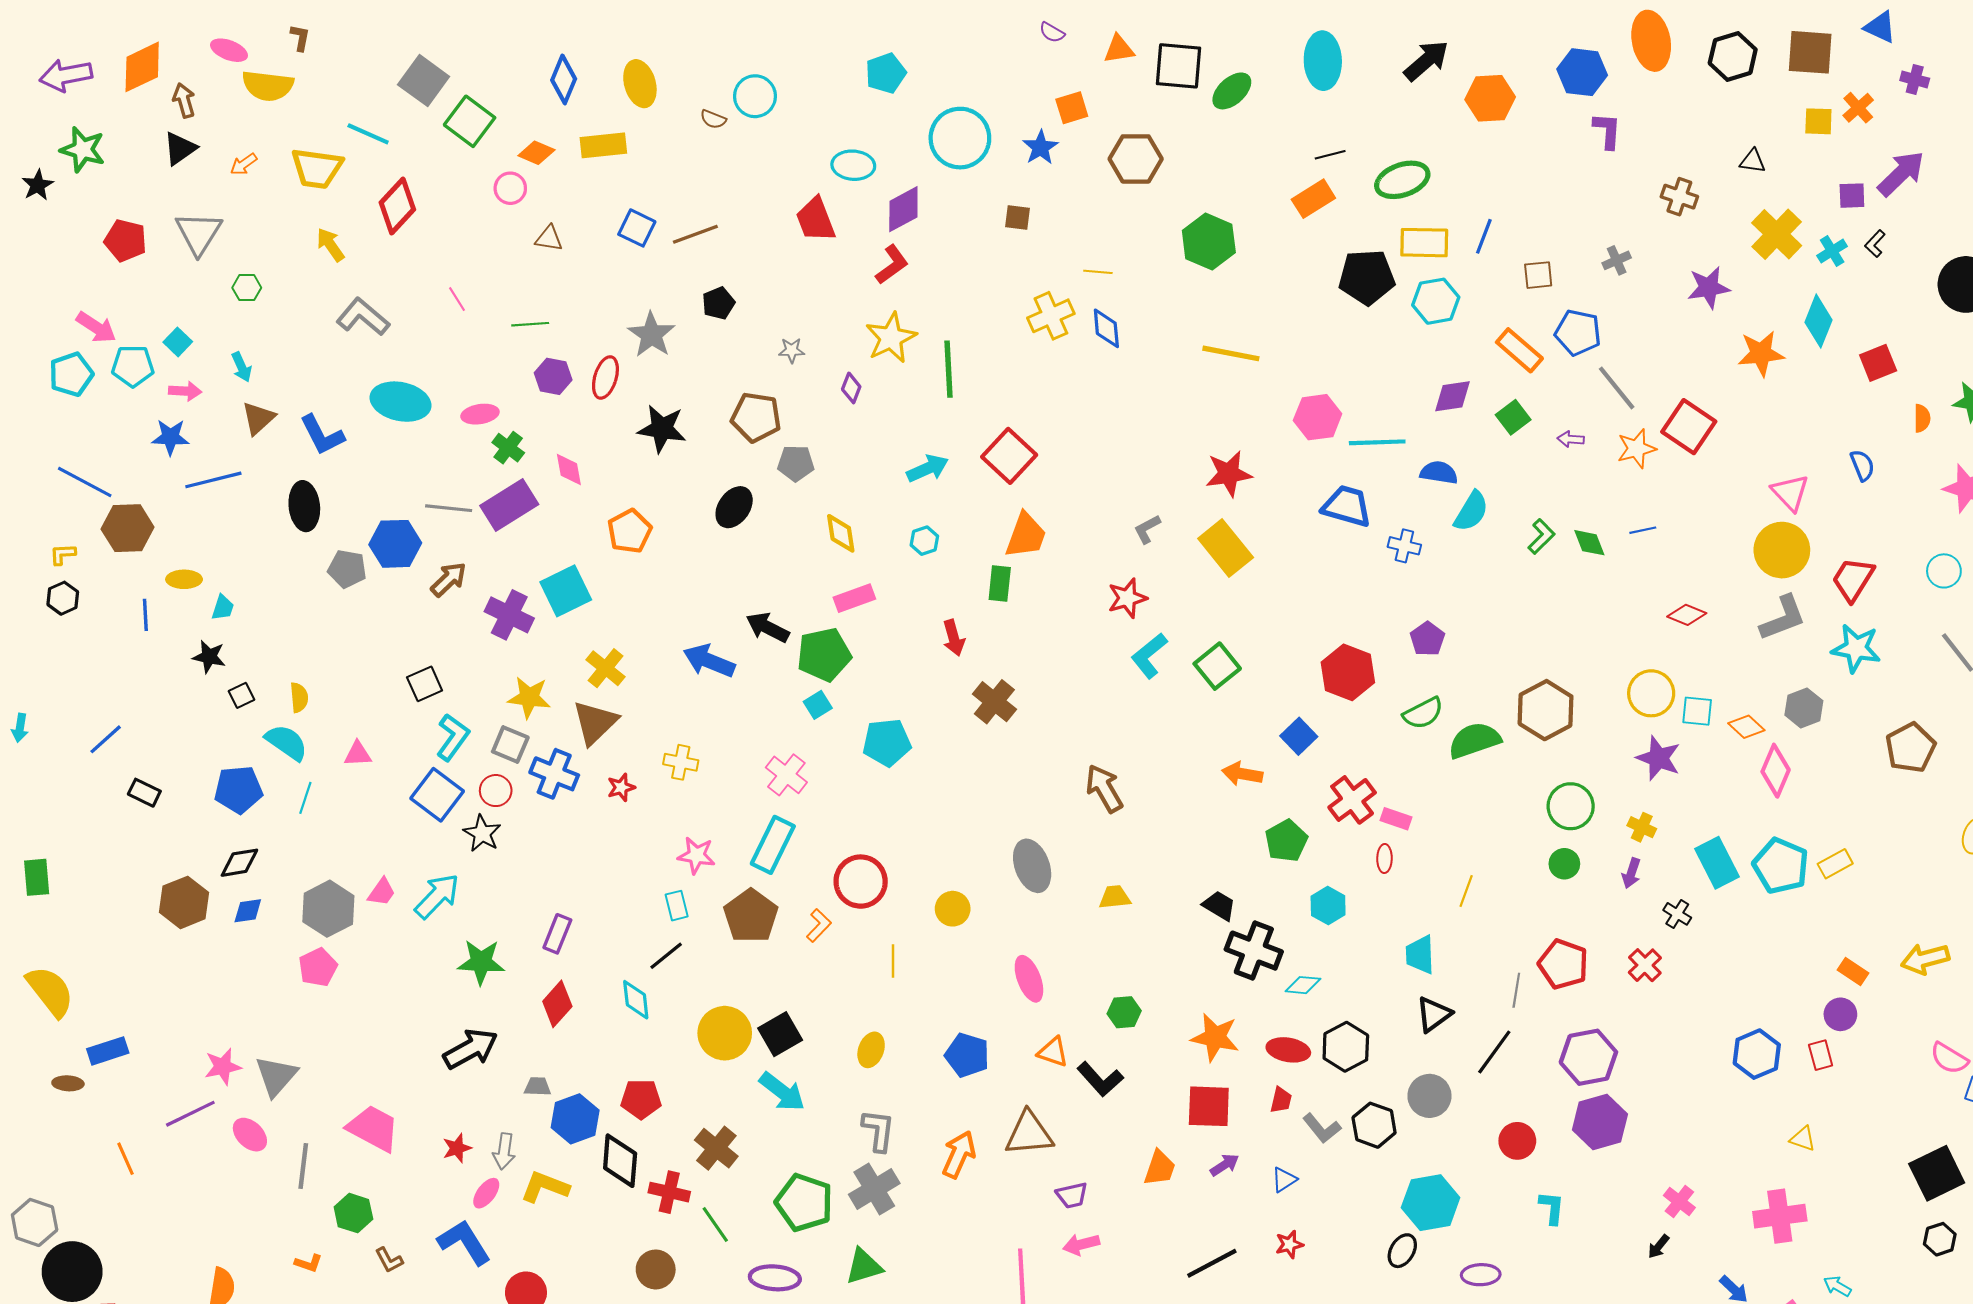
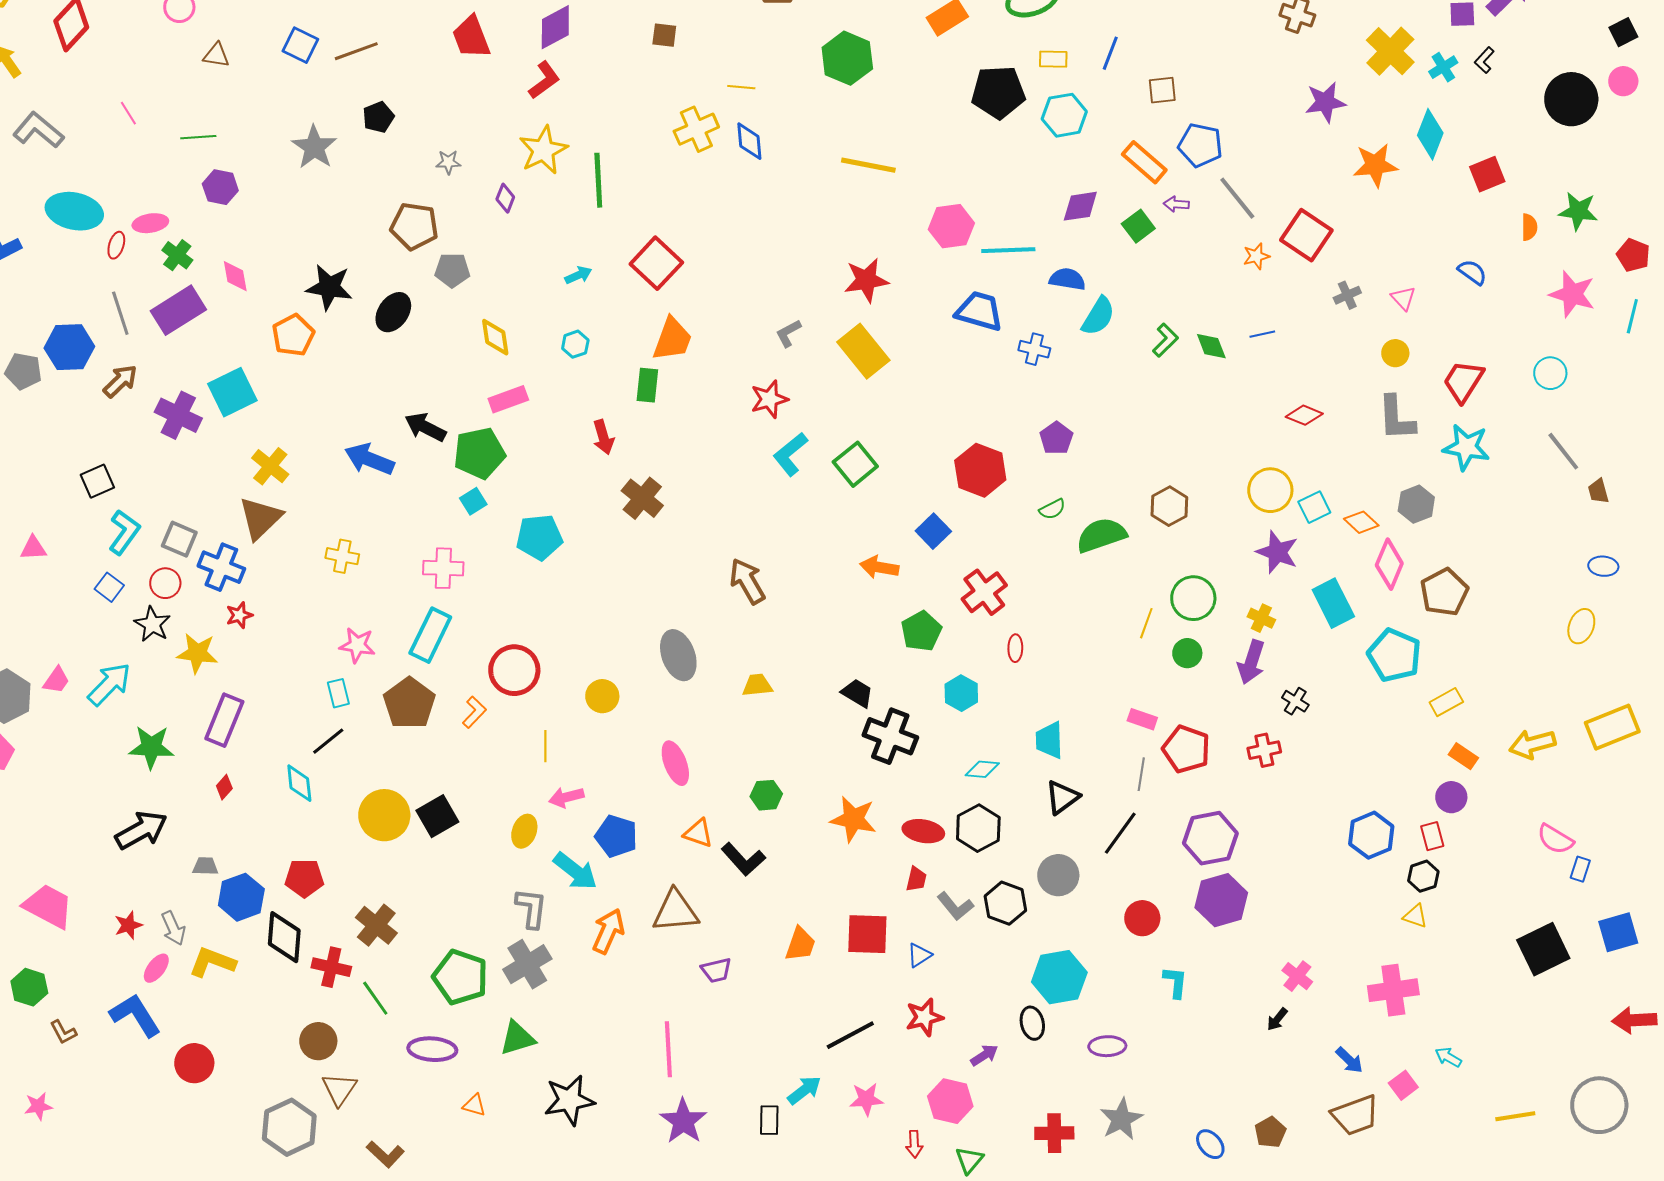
yellow rectangle: (1424, 243) -> (1053, 59), size x0.6
gray cross: (1617, 260) -> (1347, 295), moved
red ellipse: (605, 377) -> (116, 245), moved, size x0.7
black star: (662, 429) -> (329, 287), moved
purple arrow: (1571, 439) -> (1176, 204), moved
orange star: (1637, 449) -> (1256, 256), size x0.7
blue semicircle: (1862, 465) -> (1472, 272), turned -32
cyan arrow: (928, 468) -> (578, 275), size x0.7
pink triangle: (1790, 493) -> (1403, 298), size x0.7
gray line: (449, 508) -> (120, 313), turned 66
yellow circle: (1782, 550) -> (1395, 353), size x0.5
gray L-shape: (1783, 618) -> (1396, 418), turned 108
yellow star: (529, 697) -> (197, 653), moved
brown hexagon: (1546, 710) -> (1169, 506), size x0.7
cyan square: (1697, 711) -> (1314, 507), turned -32
green semicircle: (1423, 713) -> (1052, 509), size x0.7
brown pentagon: (1910, 748) -> (1444, 592), moved
pink cross: (786, 775) -> (443, 568), turned -36
red star: (621, 787) -> (239, 615), moved
blue square: (437, 795) -> (109, 587), size x0.6
pink rectangle: (1396, 819) -> (1142, 719), moved
cyan rectangle: (1717, 863) -> (1333, 603), moved
yellow rectangle: (1835, 864) -> (1446, 702), moved
purple arrow: (1631, 873) -> (1251, 662), size x1.5
yellow line: (1466, 891) -> (1146, 623), moved
purple rectangle: (557, 934) -> (224, 720), size x1.4
red cross: (1645, 965) -> (1264, 750), turned 32
cyan diamond: (1303, 985) -> (982, 769), moved
red diamond: (557, 1004) -> (224, 787), size x0.6
cyan arrow: (782, 1092) -> (575, 871), moved
red square: (1209, 1106) -> (867, 934), moved
gray arrow: (504, 1151) -> (173, 928), turned -32
purple arrow: (1225, 1165) -> (984, 1055), moved
black hexagon: (1940, 1239) -> (1423, 876), moved
pink arrow: (1081, 1244) -> (566, 797), moved
red star: (1289, 1244) -> (924, 1017), size x1.4
black ellipse: (1402, 1251) -> (1032, 1023), turned -44

